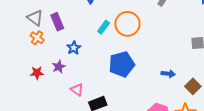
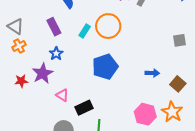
purple rectangle: (57, 22) -> (54, 27), moved
orange cross: (37, 38) -> (19, 46), turned 32
purple star: (59, 67) -> (42, 73), size x1.5

